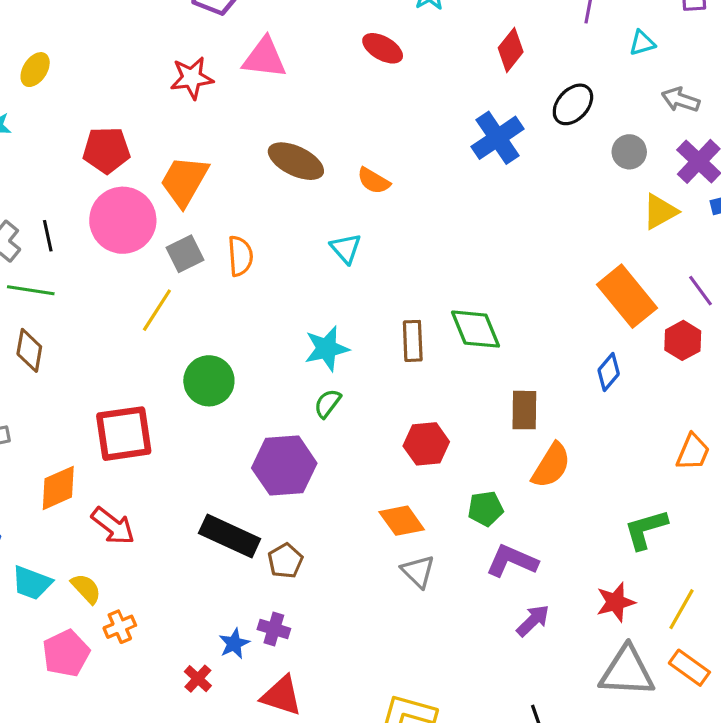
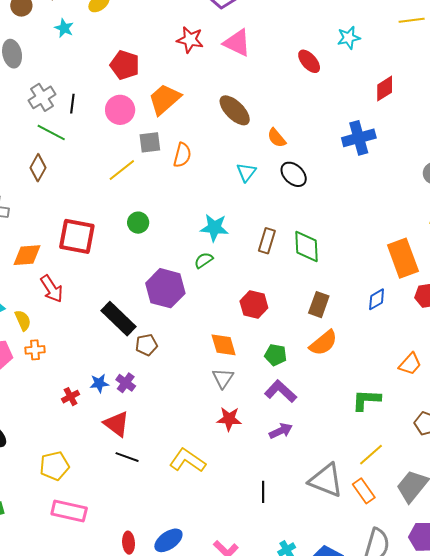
black ellipse: (573, 104) -> (294, 174), moved, turned 72
pink circle: (123, 220) -> (120, 110), size x0.7
green circle: (209, 381) -> (138, 223), size x0.7
red star: (616, 602) -> (229, 419), moved

